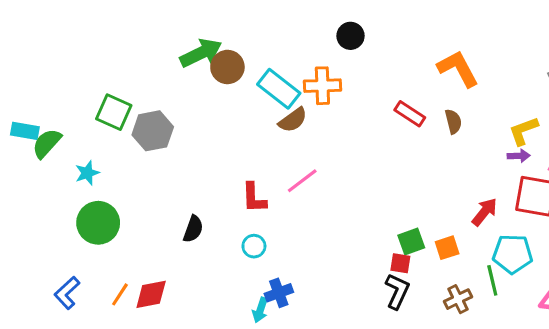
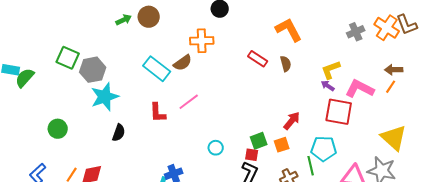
green arrow: (201, 53) -> (124, 20), size x0.6
brown circle: (227, 67) -> (149, 17), moved
cyan rectangle: (279, 89) -> (157, 69), moved
purple arrow: (519, 156) -> (328, 86), turned -144
cyan star: (87, 173) -> (105, 97), moved, size x1.8
red arrow: (484, 212) -> (292, 121), moved
green circle: (98, 223) -> (58, 129), size x0.7
cyan circle: (254, 246) -> (216, 148), moved

